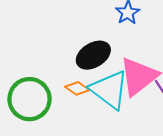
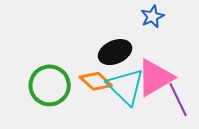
orange diamond: (77, 88) -> (96, 81), size x1.4

